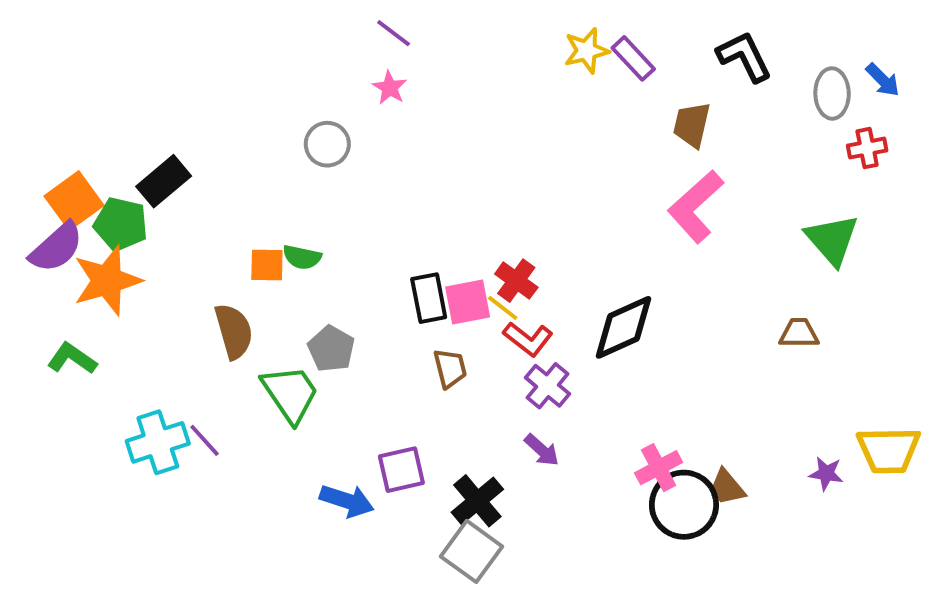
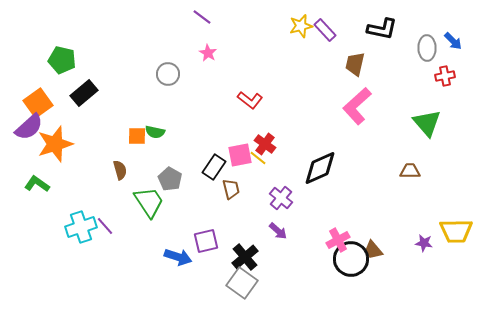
black L-shape: (744, 56) -> (382, 29), turned 128
pink star: (390, 88) -> (208, 53), moved
green pentagon: (121, 224) -> (62, 60), moved
black rectangle: (429, 298) -> (214, 167), moved, turned 45
brown semicircle: (234, 331) -> (120, 170), size x0.7
red L-shape: (528, 339) -> (250, 100), moved

